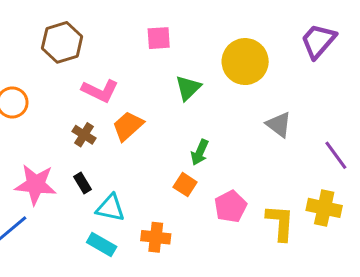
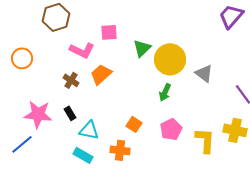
pink square: (159, 38) -> (109, 32), moved
yellow circle: (245, 62) -> (170, 59), moved
green arrow: (200, 152) -> (165, 92), moved
orange square: (185, 185) -> (134, 124), moved

